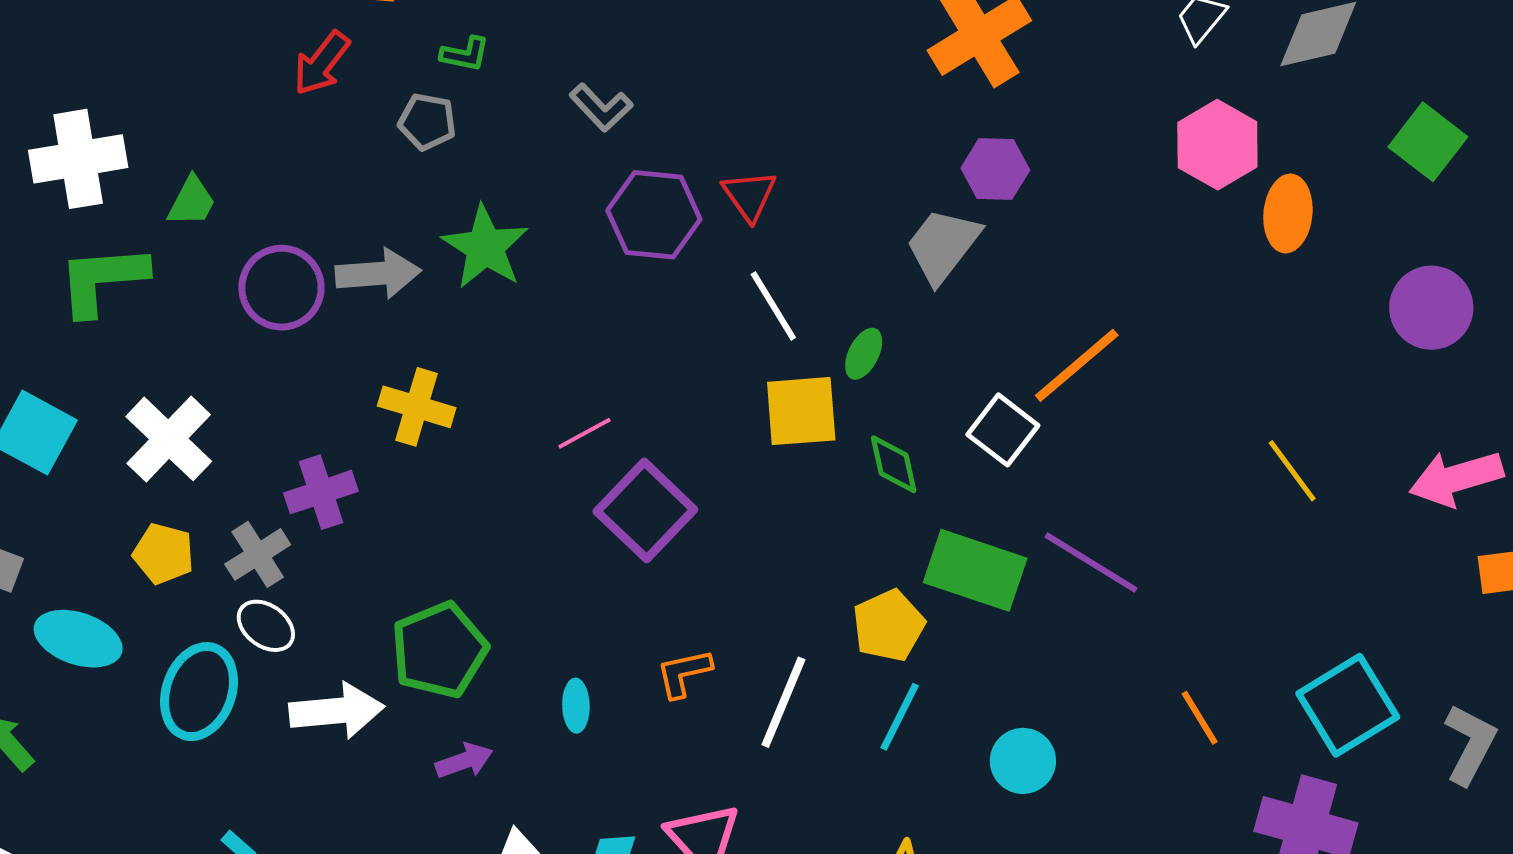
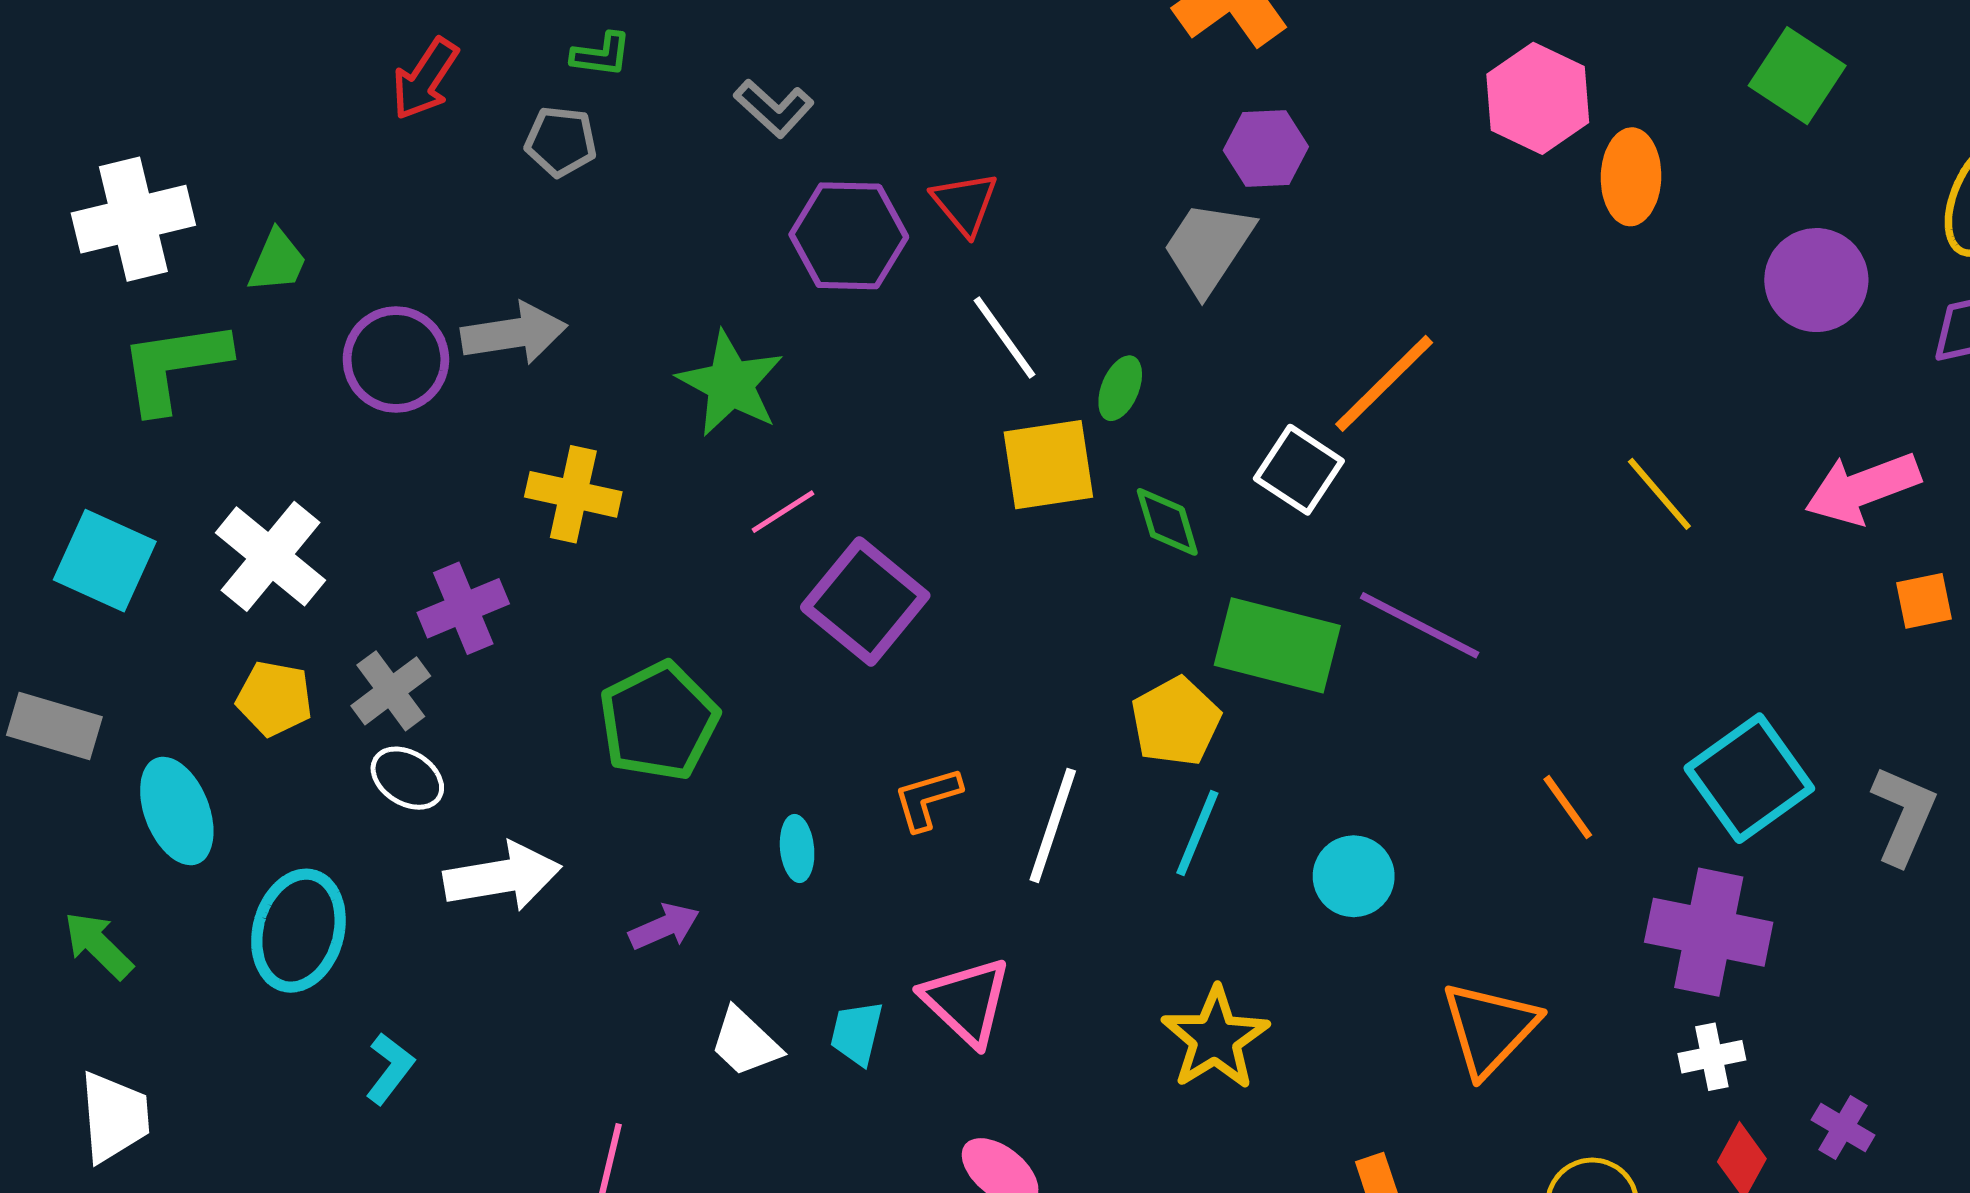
green star: (485, 247) -> (730, 384), moved
cyan ellipse: (78, 639) -> (177, 811), turned 54
green pentagon: (439, 650) -> (659, 721), moved
cyan ellipse: (199, 692) -> (298, 931), moved

